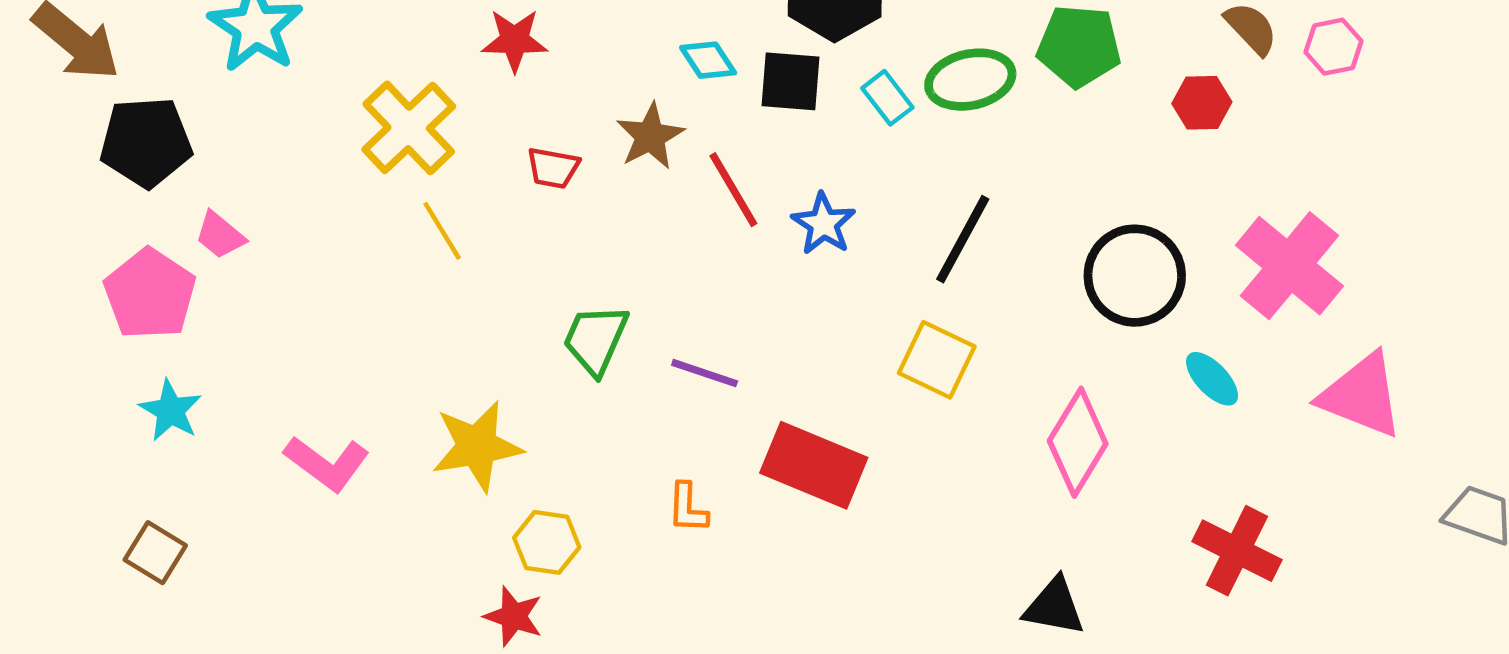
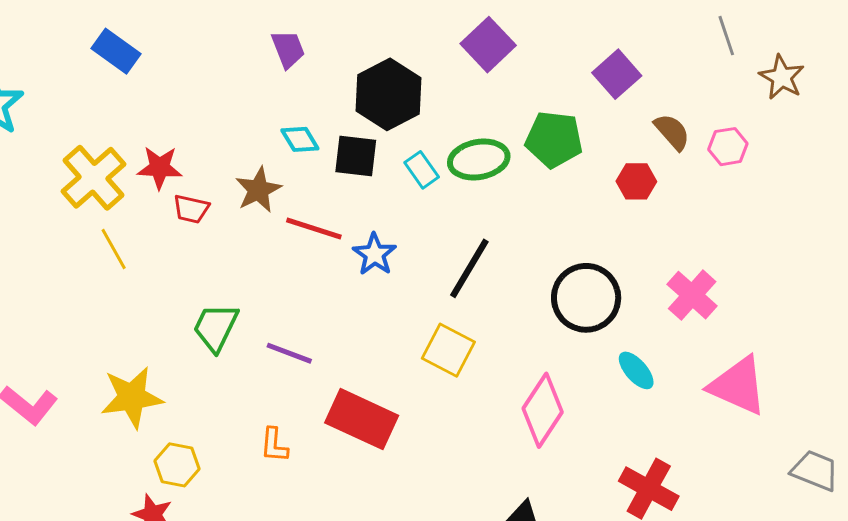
red star: (515, 40) -> (160, 168), moved
red line: (733, 190) -> (314, 228), turned -44
pink cross: (1289, 266) -> (692, 295), size x0.7

